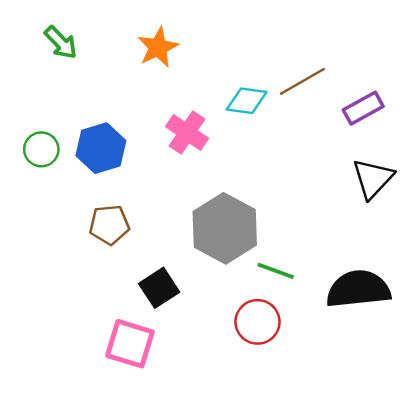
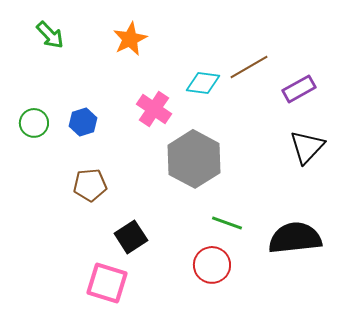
blue hexagon: (101, 148) -> (83, 122), size x0.7
gray hexagon: (225, 228) -> (194, 159), moved

